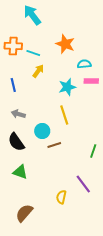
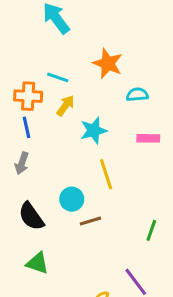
orange cross: (13, 46) -> (28, 96), moved
pink rectangle: (91, 81) -> (148, 138), moved
cyan star: (67, 87) -> (94, 130), moved
gray arrow: (18, 114) -> (22, 163), moved, turned -88

